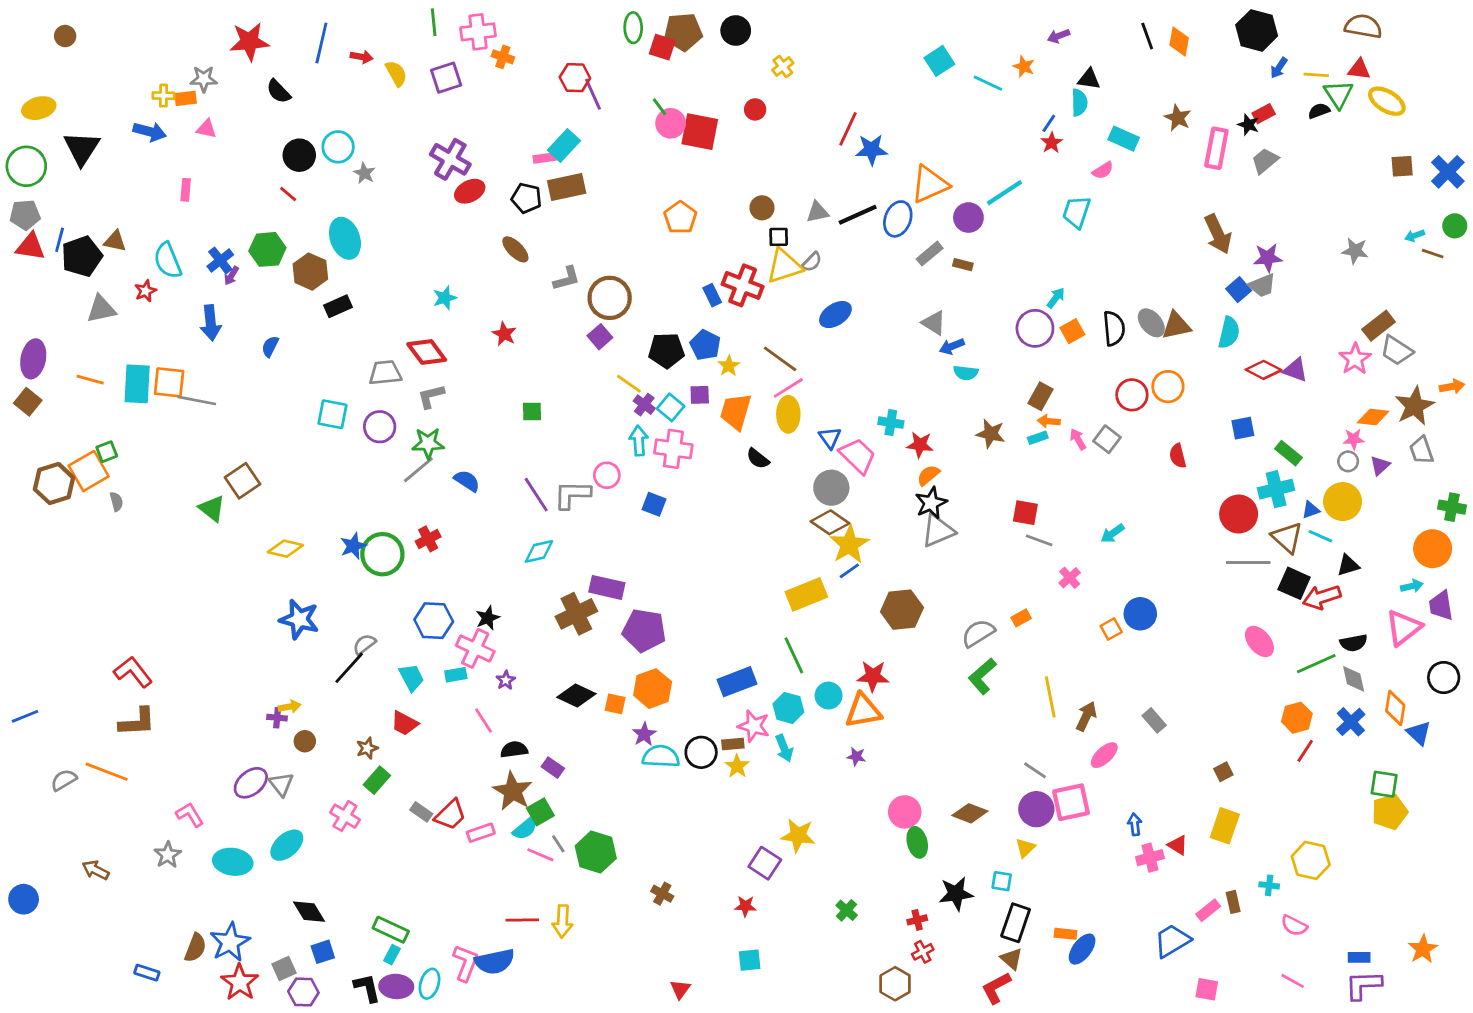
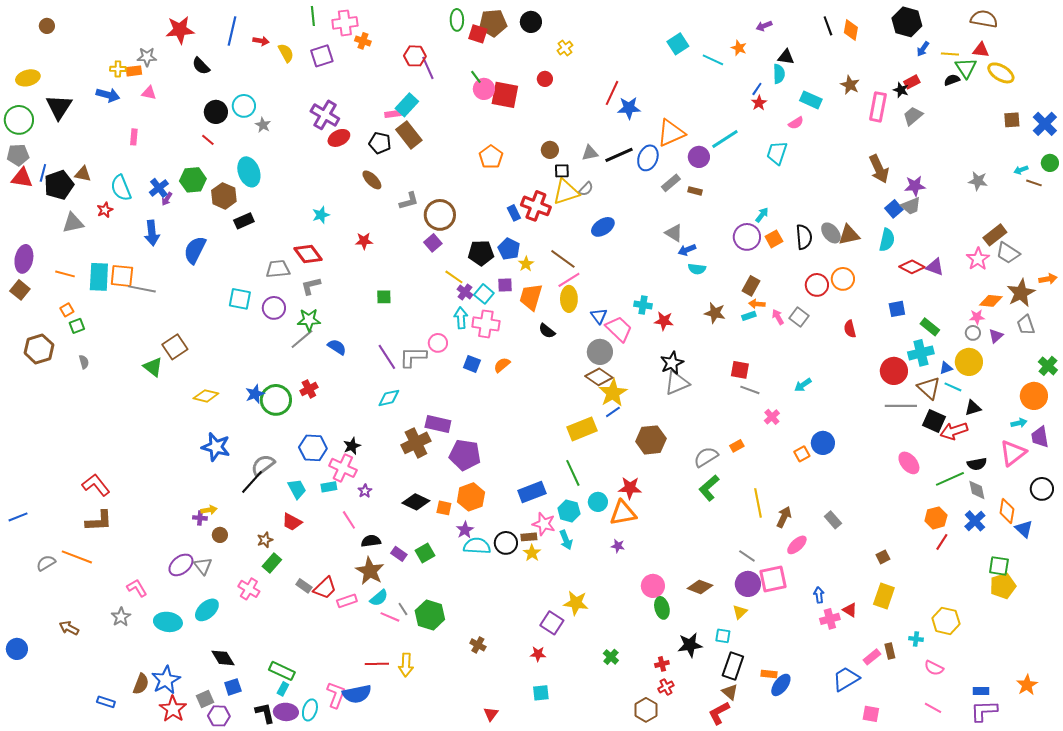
brown rectangle: (567, 187) -> (409, 135), turned 64
red star: (504, 334) -> (364, 241), turned -30
blue semicircle: (270, 346) -> (195, 250), size x1.8
orange square: (89, 471) -> (67, 310), moved, size x0.5
orange semicircle: (928, 475) -> (502, 365), moved
green cross: (1452, 507) -> (1048, 366), turned 30
gray semicircle: (364, 644) -> (263, 465), size x1.4
green square: (540, 812) -> (425, 553), moved

